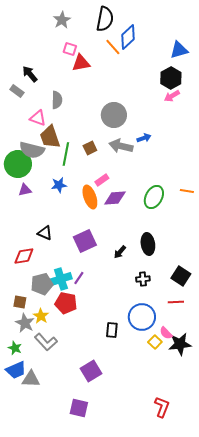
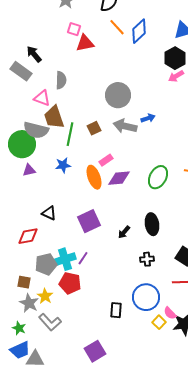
blue diamond: (128, 37) -> (139, 31), moved
gray rectangle: (17, 91) -> (21, 71), size x1.5

